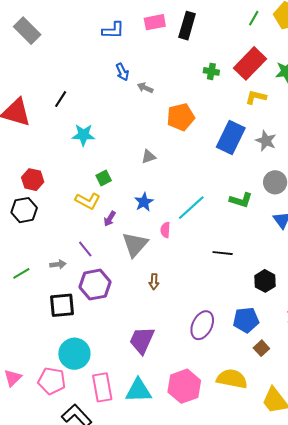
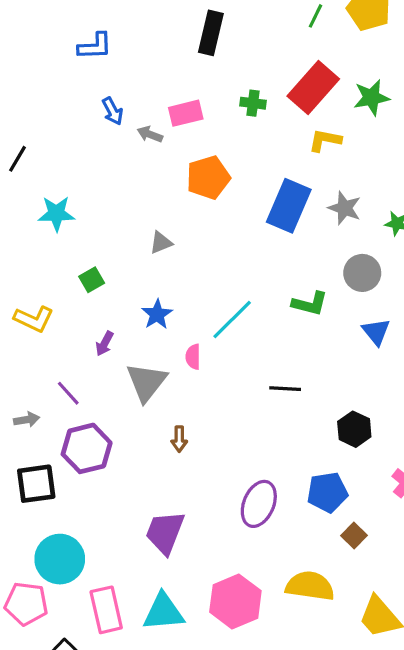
pink rectangle: (155, 22) -> (186, 113), moved
yellow L-shape: (88, 201) -> (34, 319), moved

